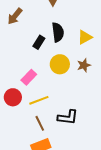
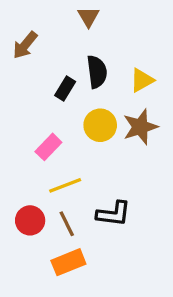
brown star: (84, 65) -> (140, 127), size x1.5
red circle: (13, 97) -> (30, 220), moved

